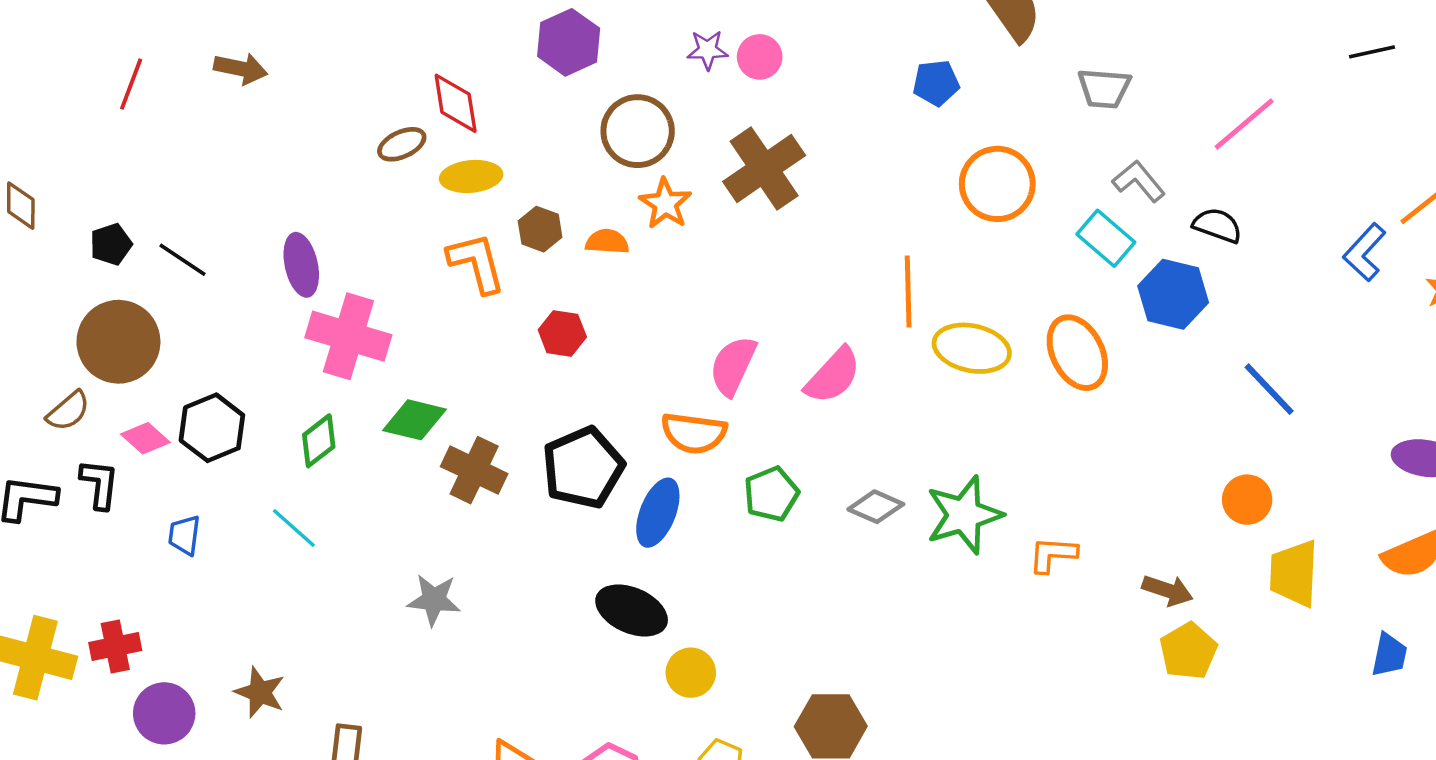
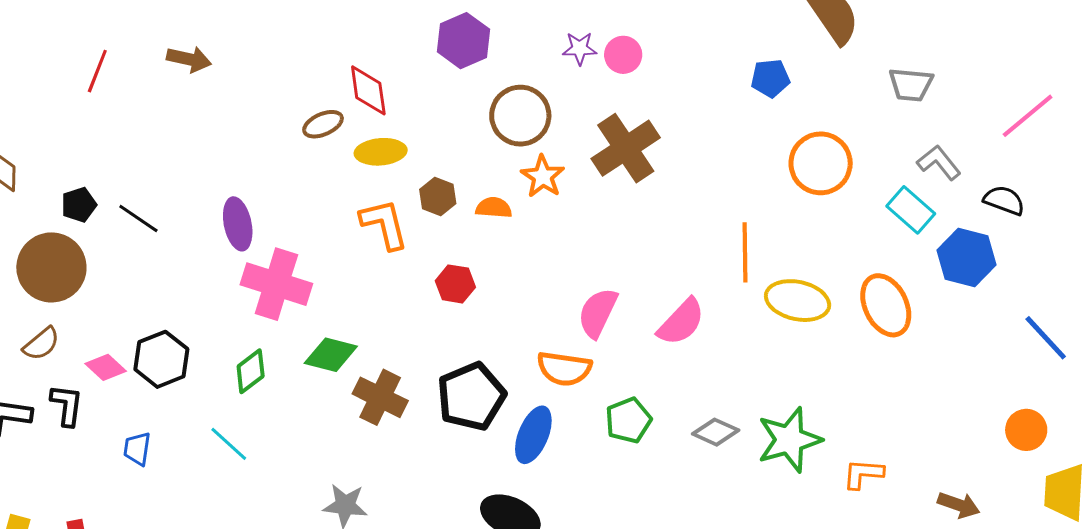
brown circle: (118, 342) -> (51, 267), moved

